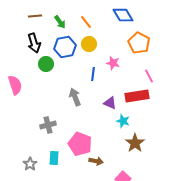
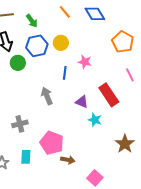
orange line: (86, 22) -> (65, 12), moved
orange pentagon: (139, 43) -> (123, 42), moved
pink line: (149, 76) -> (130, 75), moved
red rectangle: (137, 96) -> (109, 95), turned 65
brown star: (135, 143) -> (125, 144), moved

